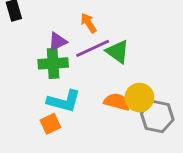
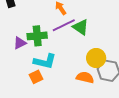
purple triangle: (58, 42) -> (20, 43), moved
orange semicircle: (117, 102) -> (85, 77), moved

